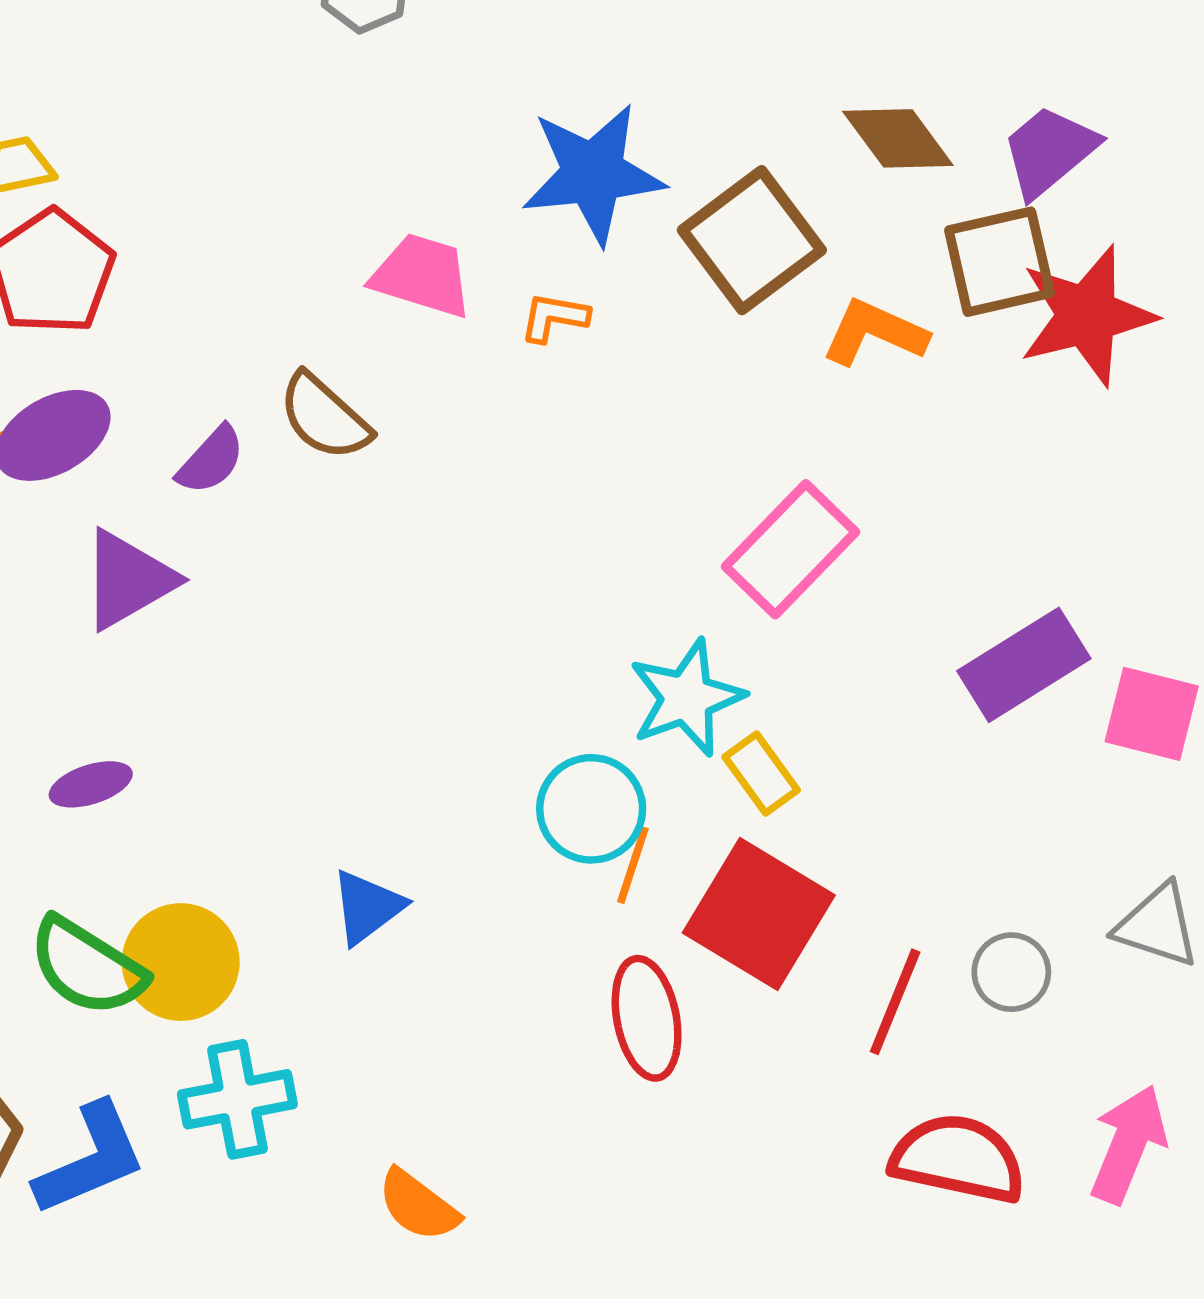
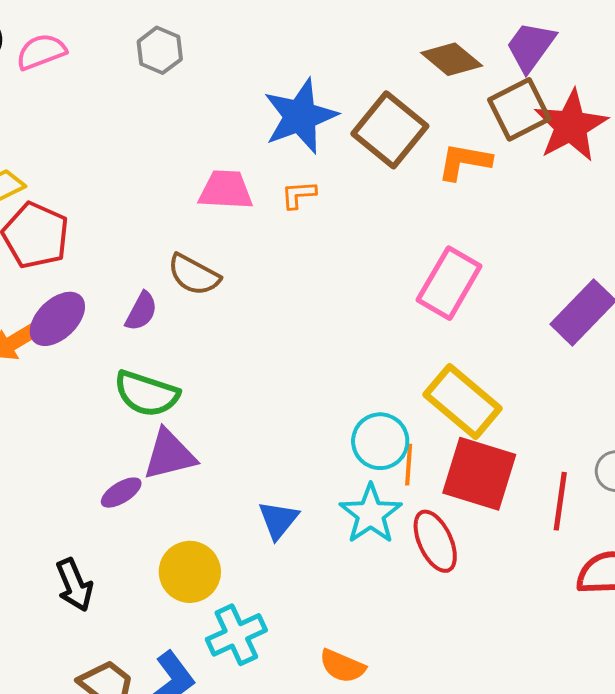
purple triangle: (128, 580) -> (169, 455), moved, turned 30
cyan star: (687, 698) -> (371, 514), moved
yellow rectangle: (761, 773) -> (463, 401), size x1.8
green semicircle: (87, 967) -> (147, 394), moved

